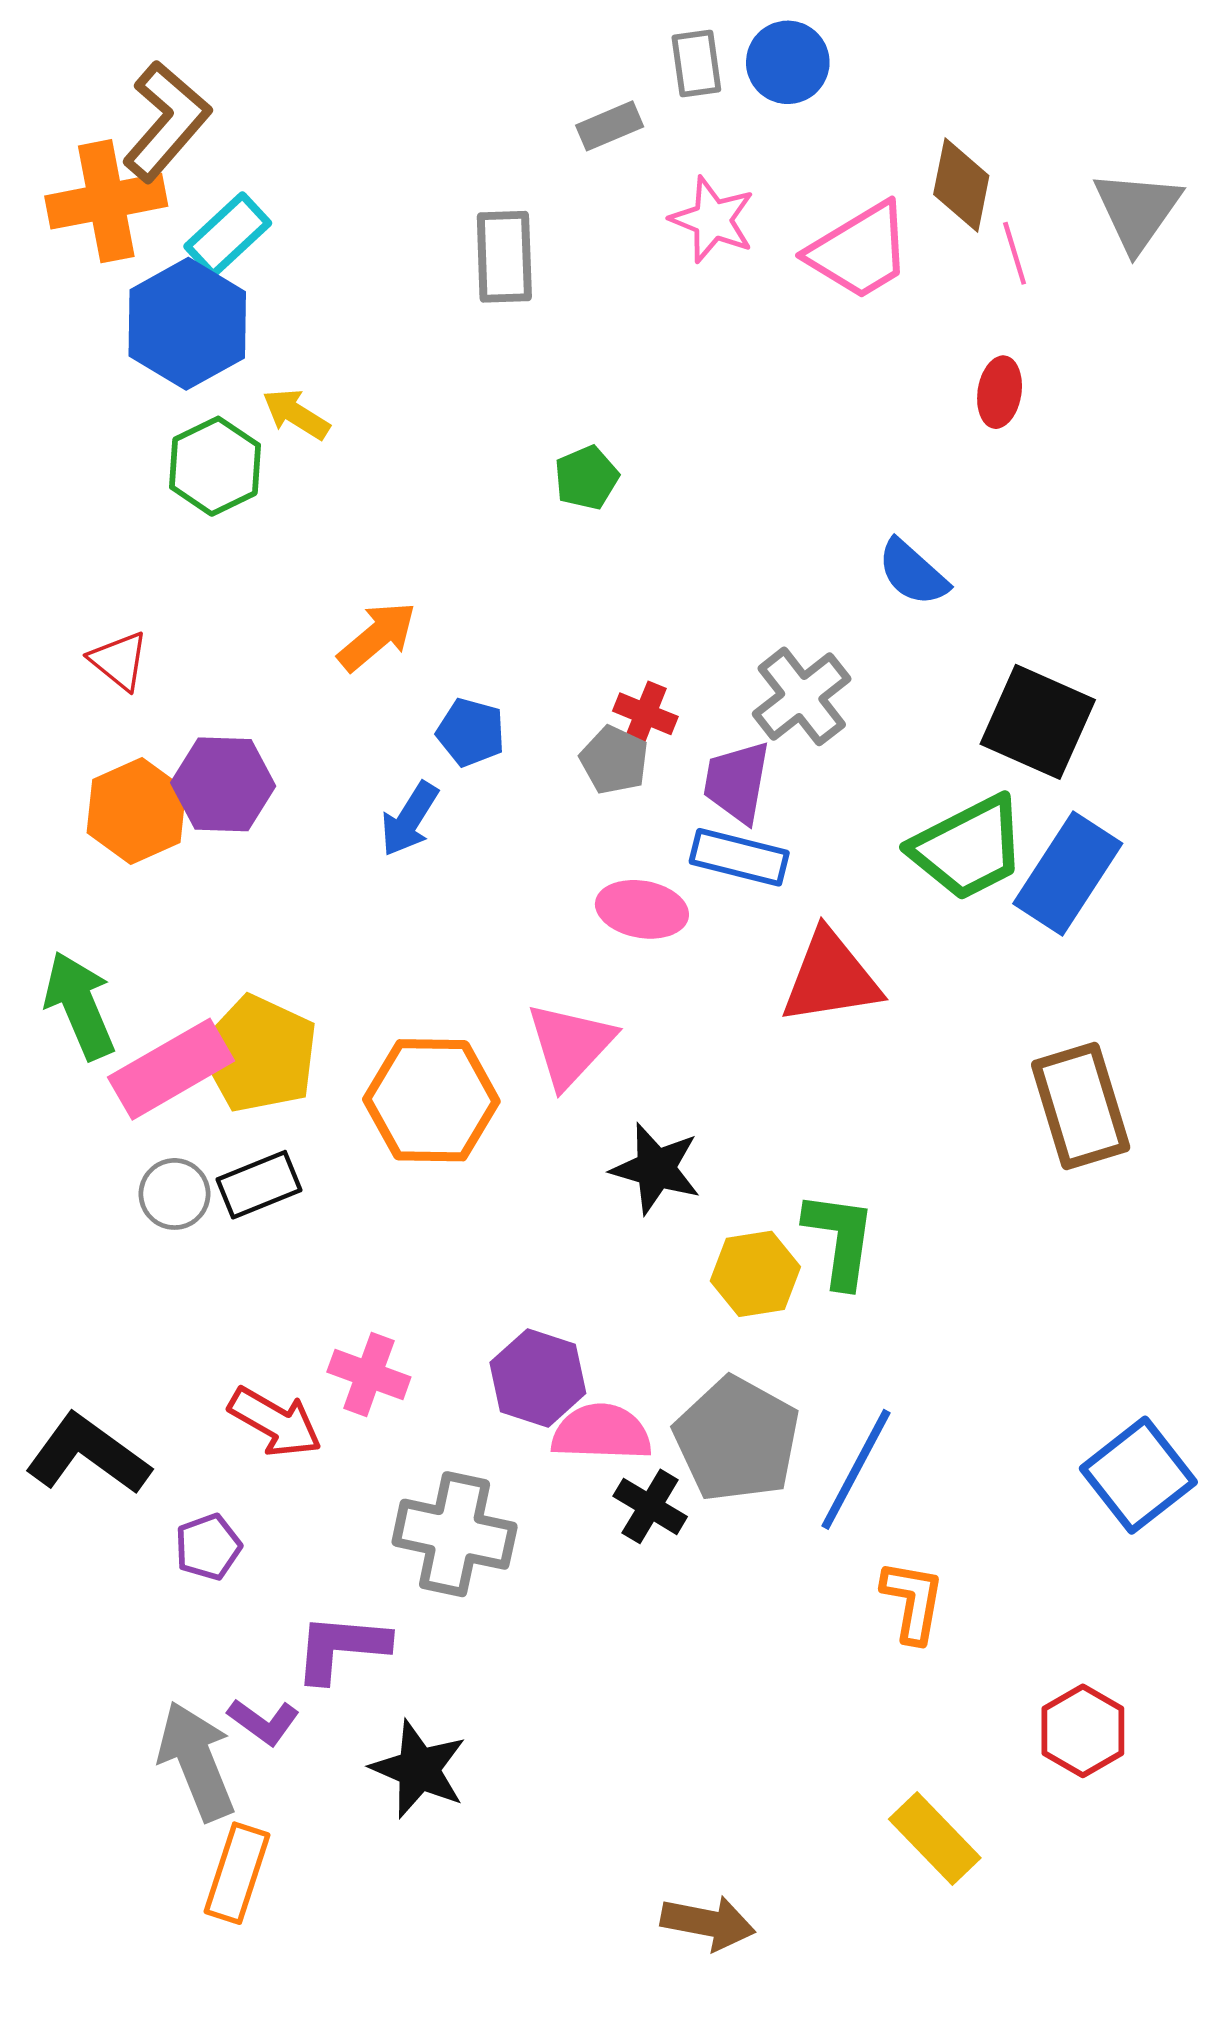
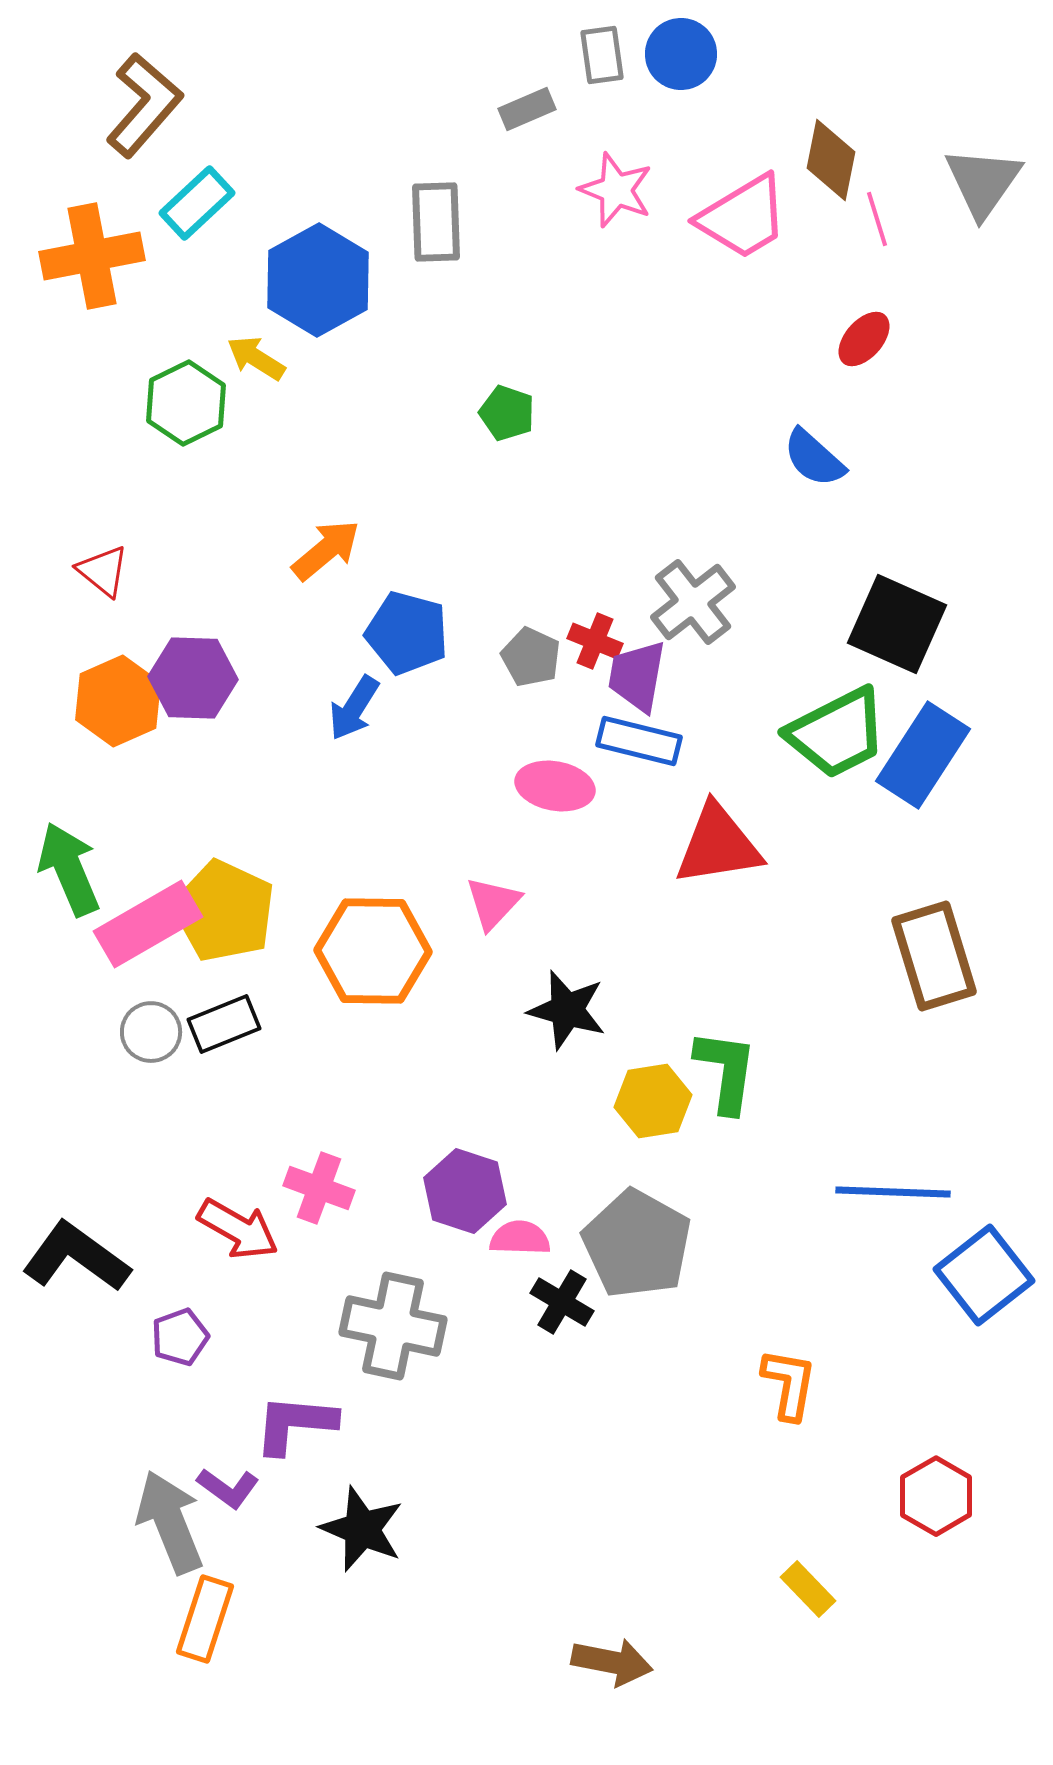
orange cross: (106, 201) -> (92, 256), moved
blue hexagon: (187, 324) -> (318, 280), moved
red ellipse: (1000, 392) -> (864, 339), turned 32
green pentagon: (586, 478) -> (507, 413), turned -30
blue semicircle: (913, 573) -> (814, 458), moved
red cross: (645, 714) -> (595, 641), moved
blue pentagon: (471, 732) -> (407, 633), size x1.4
pink triangle: (570, 1045) -> (493, 903), size x0.7
pink semicircle: (601, 1432) -> (520, 1238), size x0.7
blue line: (856, 1469) -> (893, 1192), moved, turned 64
yellow rectangle: (935, 1838) -> (808, 1589), size x0.7

